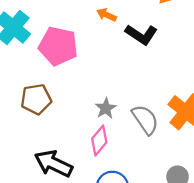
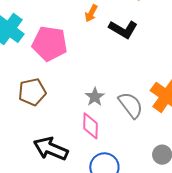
orange arrow: (106, 15) -> (91, 13), turned -84
pink diamond: (99, 140) -> (91, 126), turned -36

